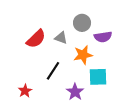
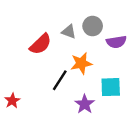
gray triangle: (61, 38) -> (69, 32), moved
orange star: (83, 55) -> (81, 63), moved
red star: (25, 91) -> (12, 101), moved

